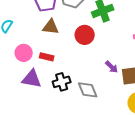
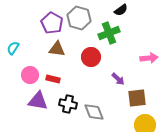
purple arrow: (112, 67) -> (118, 79), moved
black cross: (62, 82) -> (68, 104), turned 30

